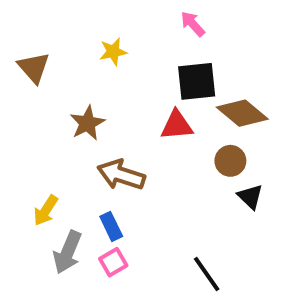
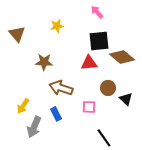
brown star: (87, 123) -> (44, 62), turned 30
brown circle: (230, 161) -> (108, 88), moved
pink square: (113, 262) -> (89, 107), moved, turned 32

